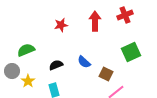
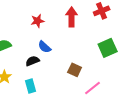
blue semicircle: (84, 62) -> (44, 47), moved
brown square: (106, 74) -> (75, 70), moved

